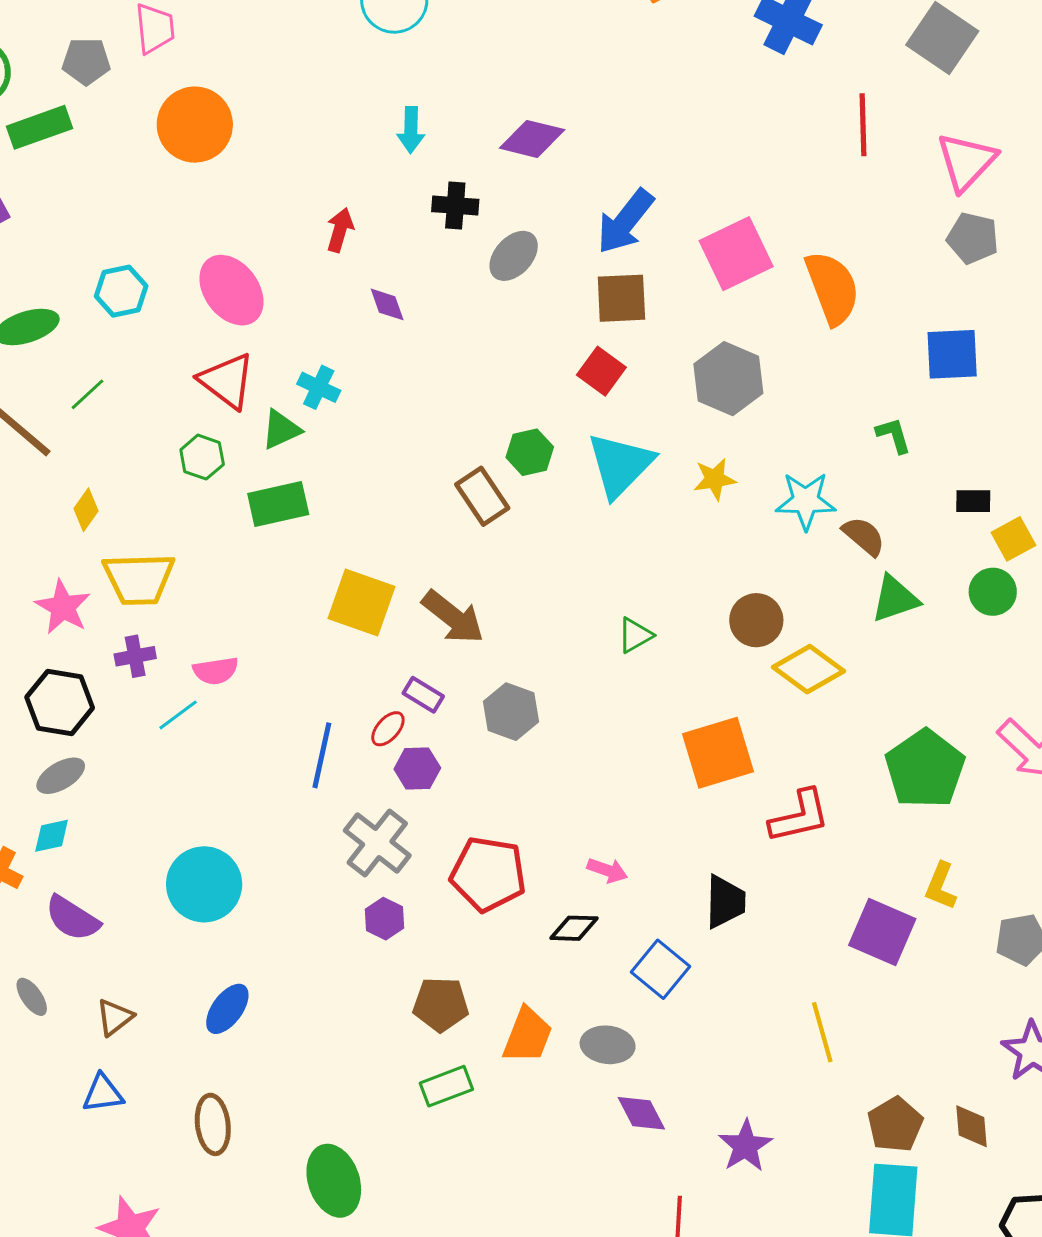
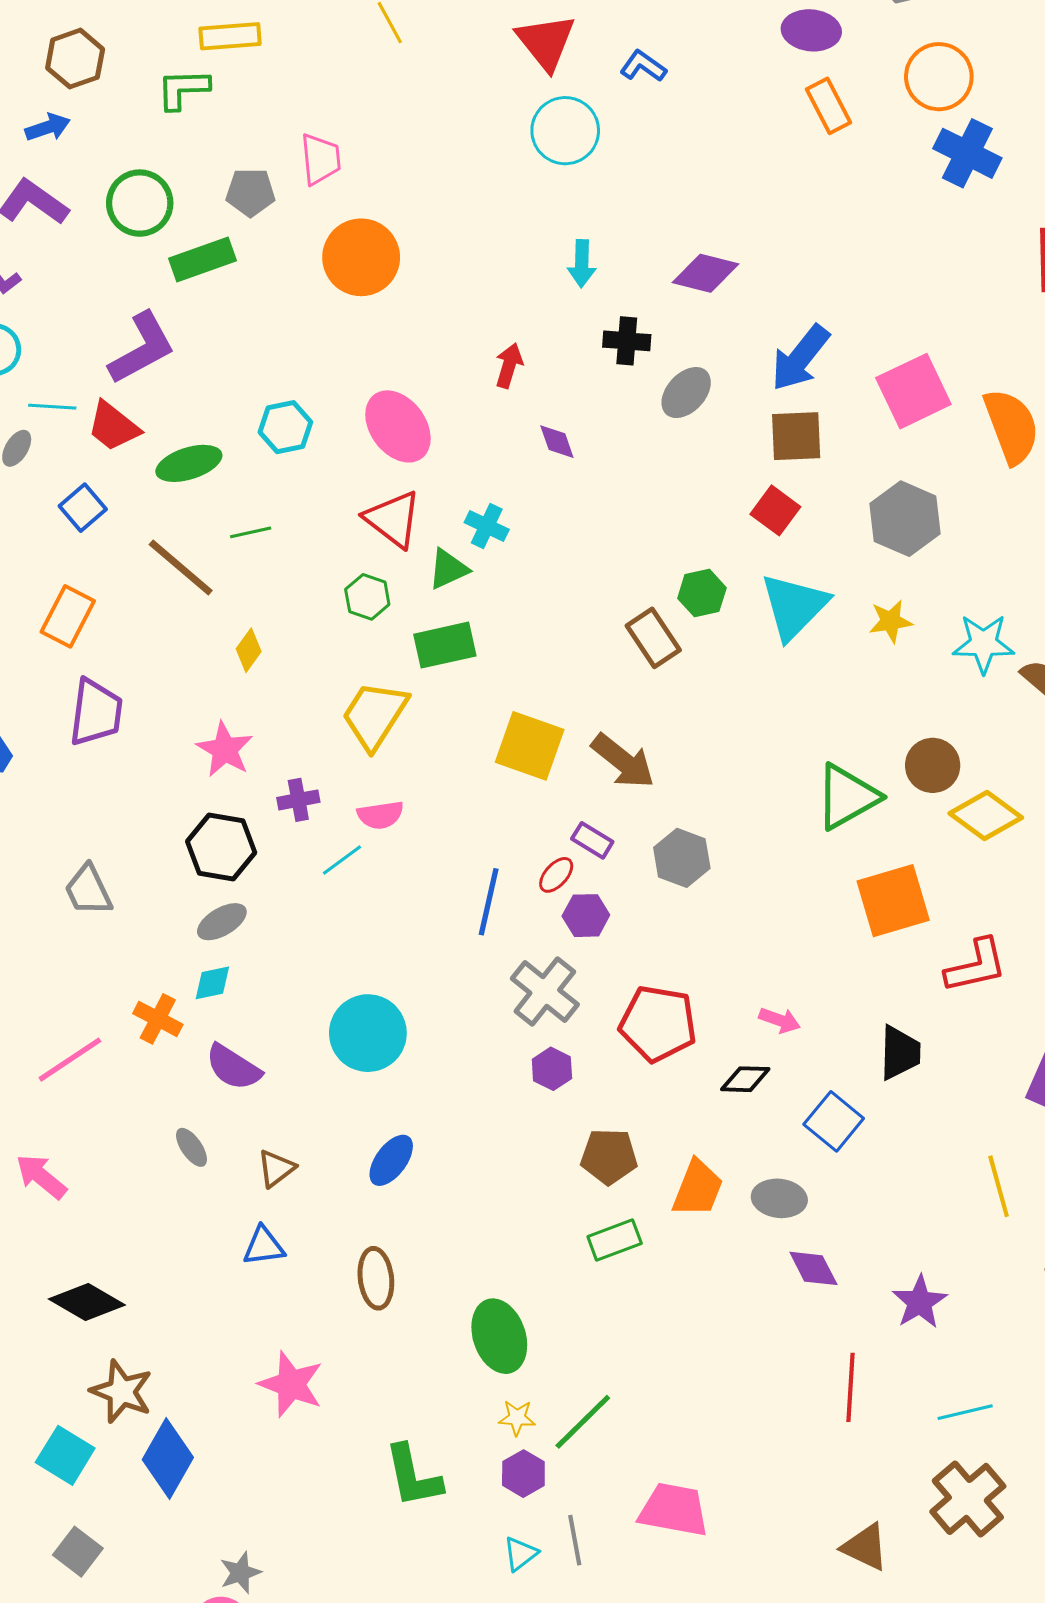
green line: (88, 394) -> (251, 532), turned 30
yellow trapezoid: (139, 579) -> (375, 715), moved, turned 124
green triangle: (635, 635) -> (847, 797), moved, size x1.8

